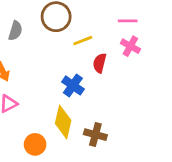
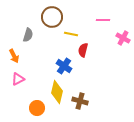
gray semicircle: (15, 31) -> (28, 35), moved
yellow line: (83, 41) -> (71, 34), turned 32
pink cross: (130, 46) -> (123, 38), moved

